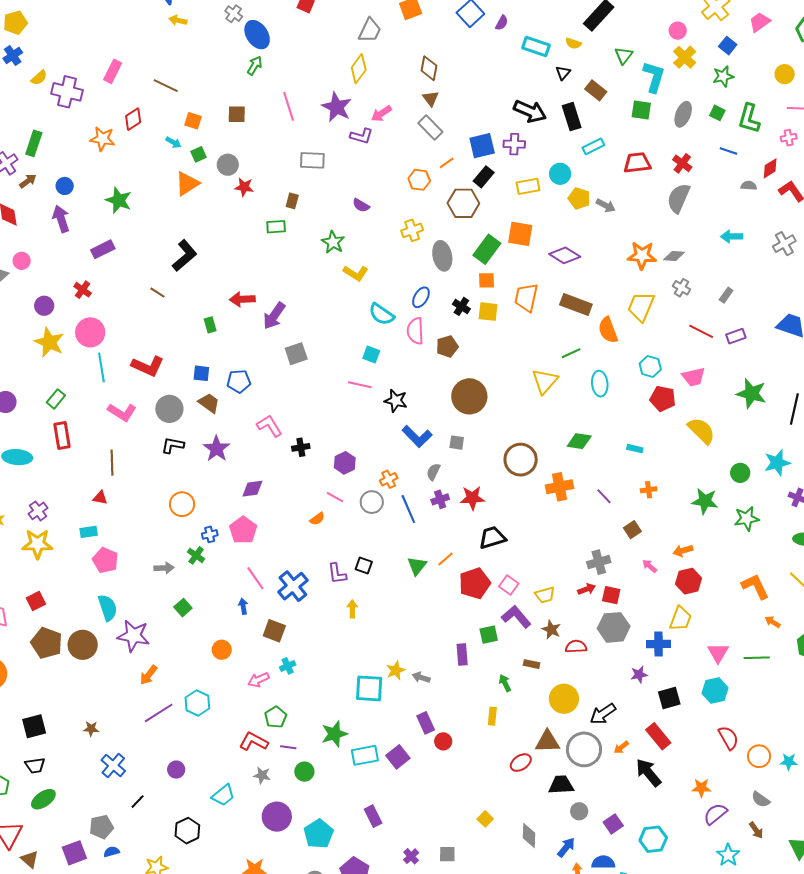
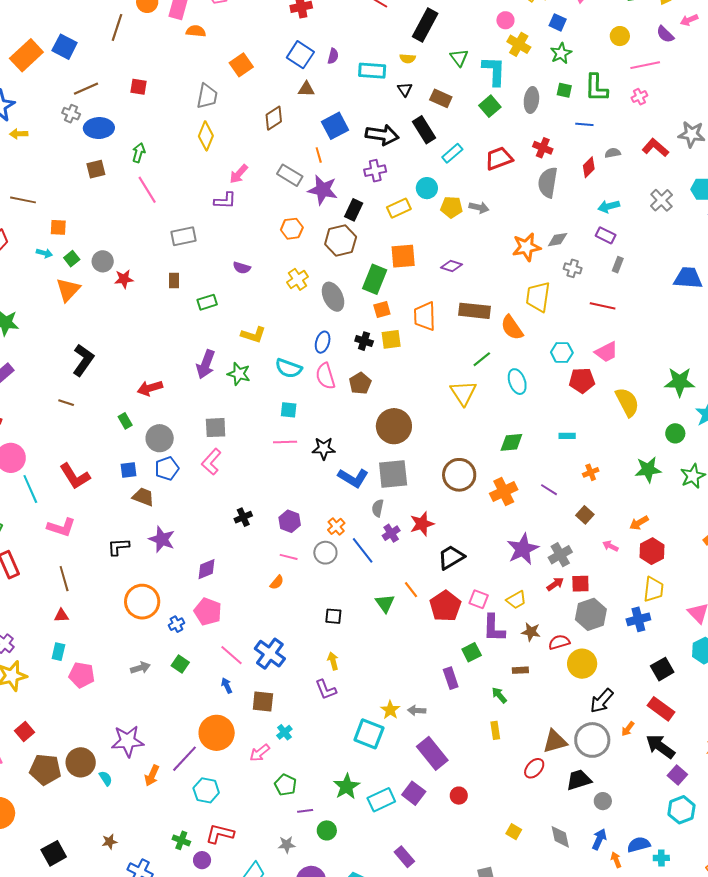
blue ellipse: (257, 35) -> (99, 128), turned -44
green arrow: (255, 66) -> (139, 153), moved
brown diamond: (429, 68) -> (274, 118), turned 60
brown triangle: (431, 98) -> (306, 89), moved, turned -36
purple star: (337, 107) -> (323, 190), moved
green square: (641, 110) -> (490, 106), turned -35
brown square: (237, 114) -> (96, 169), moved
blue square: (482, 146) -> (335, 126), moved
orange line: (447, 163) -> (319, 155), moved, turned -56
red diamond: (770, 168) -> (589, 167), moved
green rectangle: (276, 227) -> (207, 302), moved
green star: (333, 242) -> (239, 374), moved
purple diamond: (565, 255) -> (452, 266), size x0.7
purple arrow: (274, 316) -> (206, 364), moved
purple rectangle: (736, 336) -> (606, 235), moved, turned 60
gray square: (296, 354) -> (216, 428), turned 30
red L-shape: (148, 366) -> (75, 476), turned 48
green star: (751, 394) -> (680, 382), moved
gray circle: (169, 409) -> (160, 438), moved
pink L-shape: (269, 426) -> (211, 462), moved, turned -92
yellow semicircle: (701, 431) -> (627, 402), turned 32
gray square: (457, 443) -> (393, 474), size x2.0
orange circle: (182, 504) -> (142, 602), size x1.4
cyan rectangle: (89, 532) -> (58, 652), turned -54
green cross: (196, 555) -> (181, 840), moved
orange line: (446, 559) -> (411, 590), turned -72
purple L-shape: (337, 574) -> (326, 690), moved
cyan semicircle: (108, 608) -> (106, 778), moved, size x0.6
green square: (183, 608) -> (180, 664), moved
purple L-shape: (516, 617) -> (494, 628), turned -124
orange circle: (222, 650) -> (217, 733), size x1.8
purple star: (639, 675) -> (523, 549), moved, size x1.8
cyan square: (369, 688) -> (369, 734), turned 32
yellow circle: (564, 699) -> (582, 664), moved
purple line: (159, 713) -> (184, 759), moved
purple rectangle: (426, 723) -> (432, 753), size x1.5
red circle: (443, 741) -> (459, 796), moved
red L-shape: (254, 742) -> (220, 834), moved
purple square: (613, 824) -> (677, 775), moved

